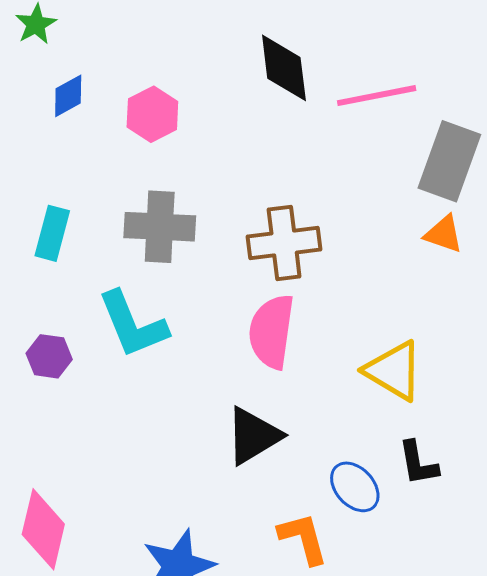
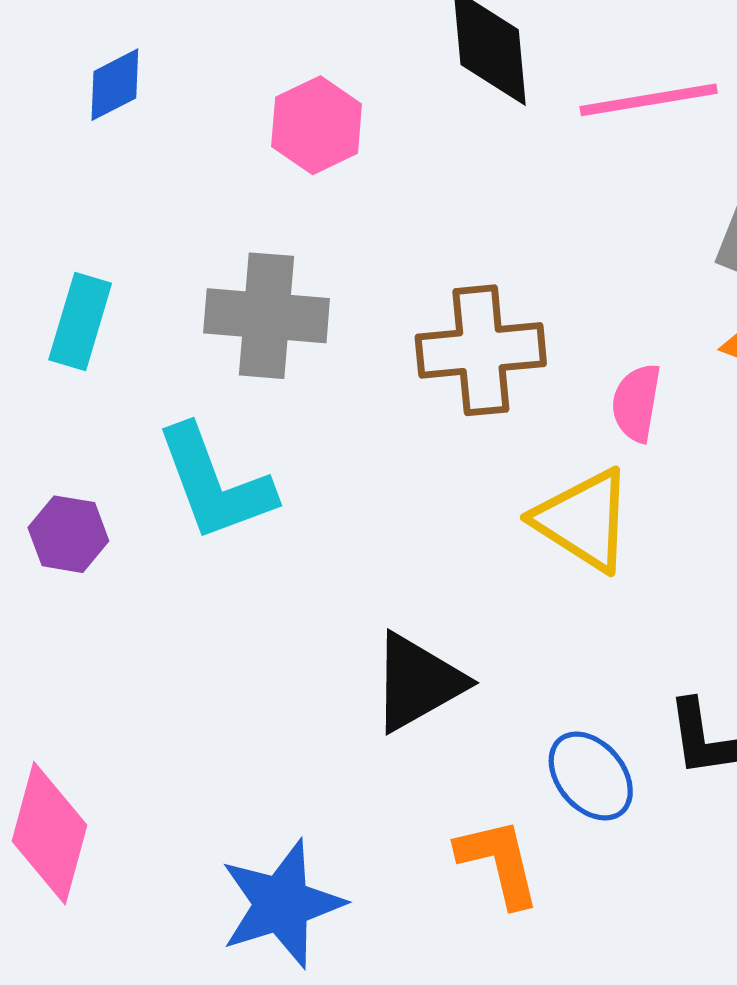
pink hexagon: (152, 114) -> (317, 125), moved
pink semicircle: (272, 332) -> (636, 403), moved, size x0.6
yellow triangle: (394, 371) -> (584, 520), moved

